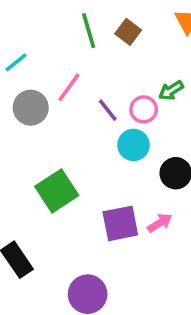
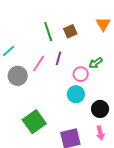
brown square: (128, 32) -> (70, 31), turned 32
purple line: (108, 110) -> (59, 58), moved, turned 56
pink arrow: (160, 223) -> (100, 133), moved, turned 112

